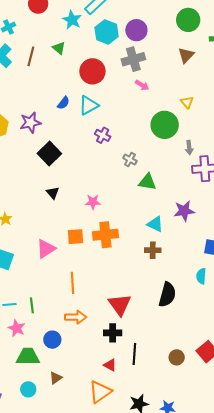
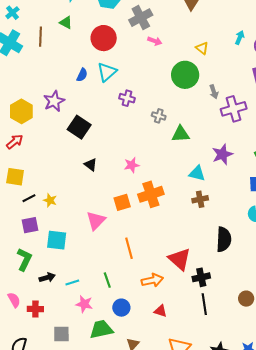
green line: (32, 305) -> (107, 280), moved
orange arrow: (76, 317) -> (152, 280), moved
black cross: (113, 333) -> (201, 277), moved
red triangle: (110, 365) -> (161, 311), moved

